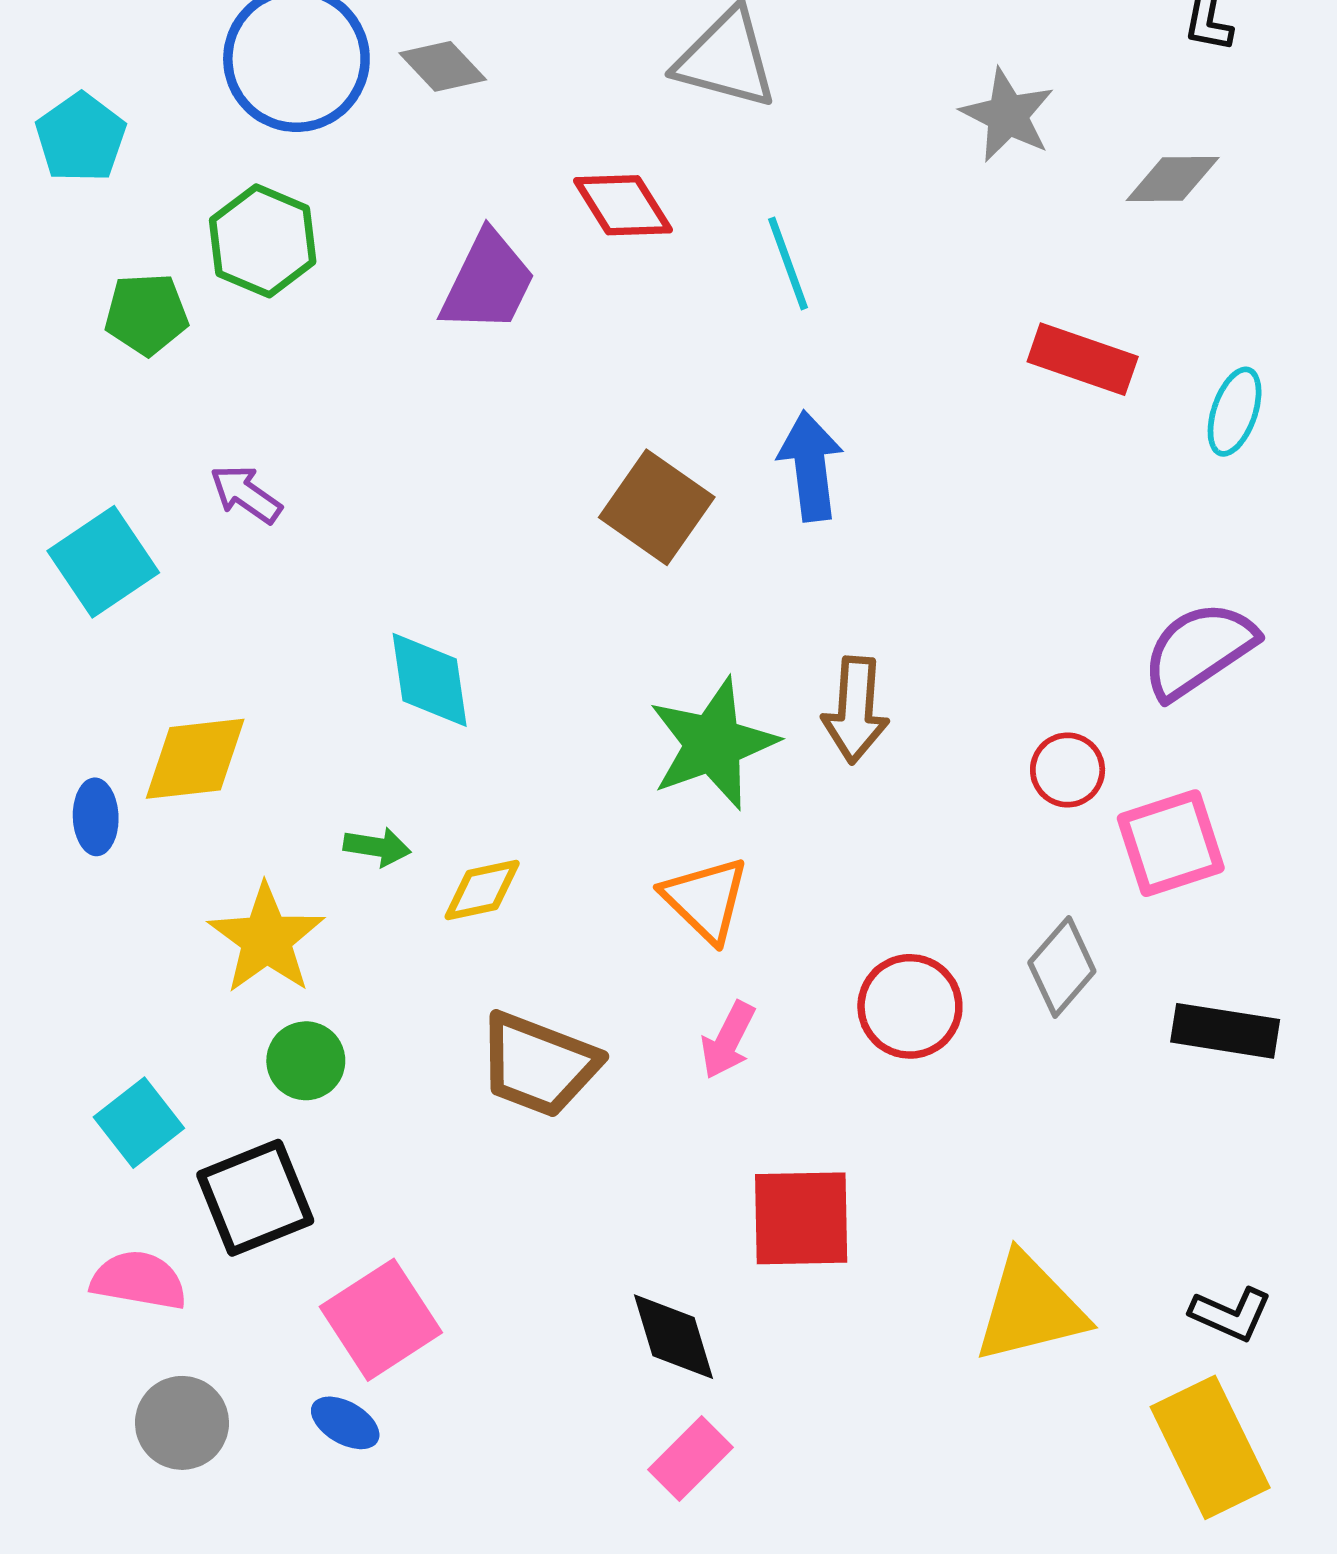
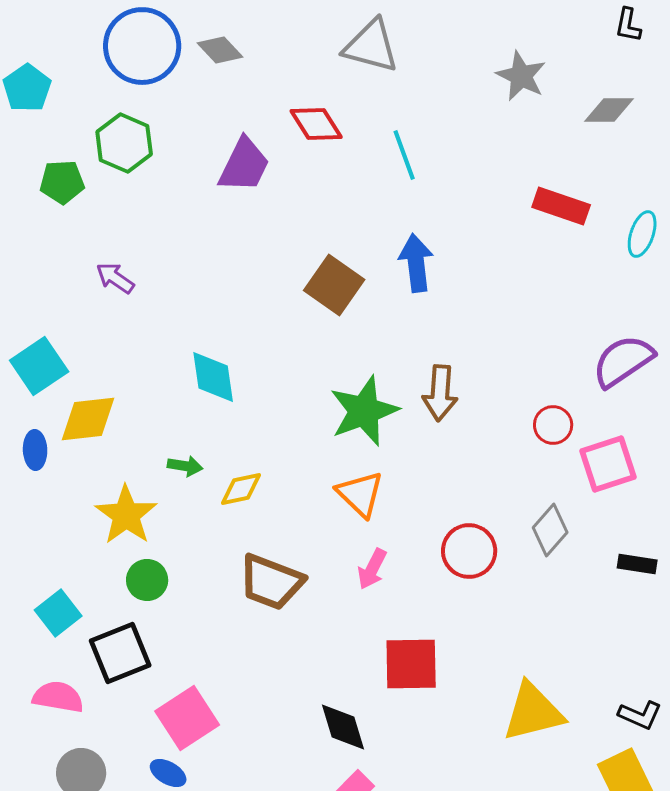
cyan square: (103, 562) -> (39, 366), moved
black rectangle: (1225, 1031) -> (637, 564), size x0.7

